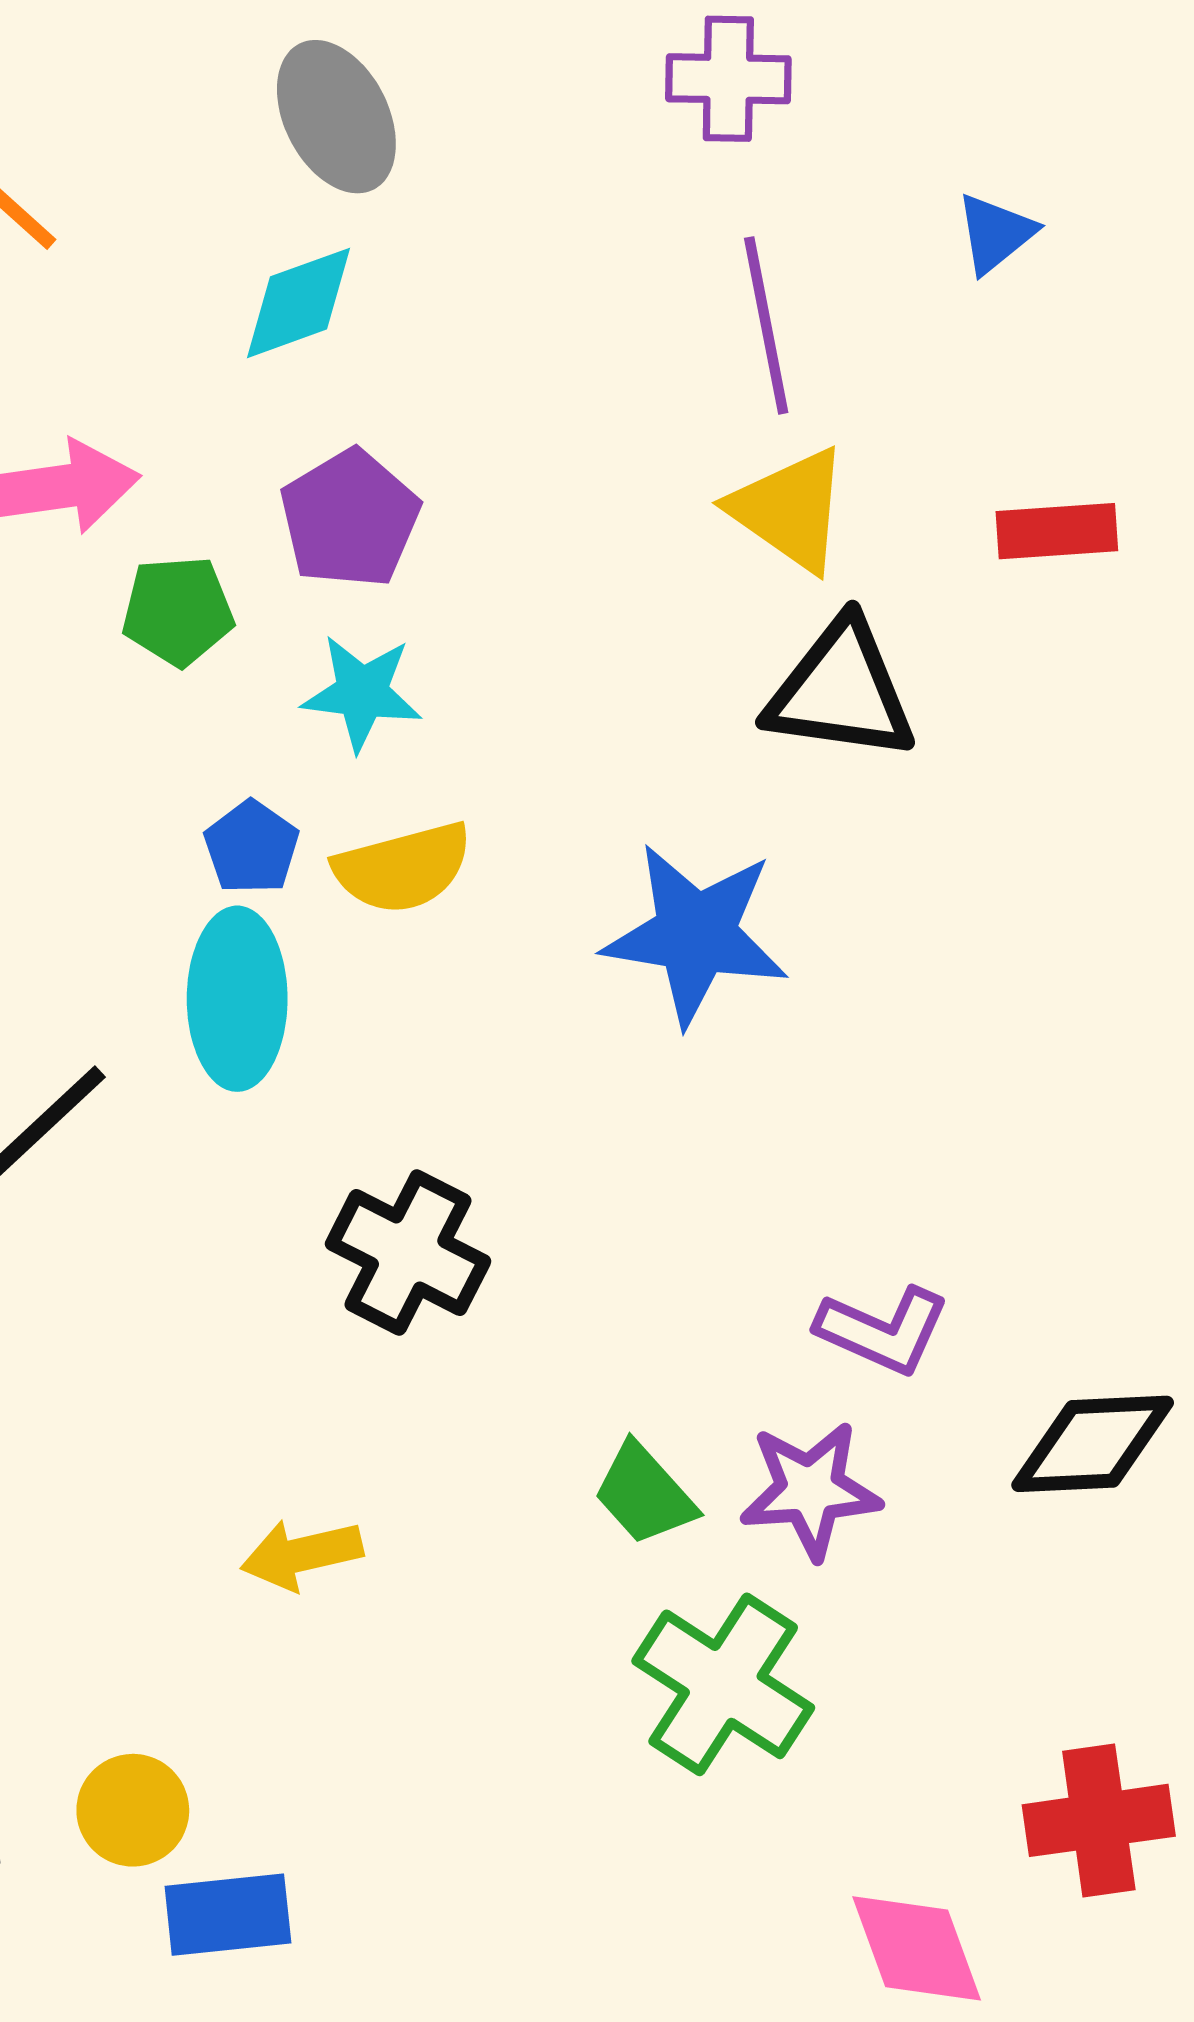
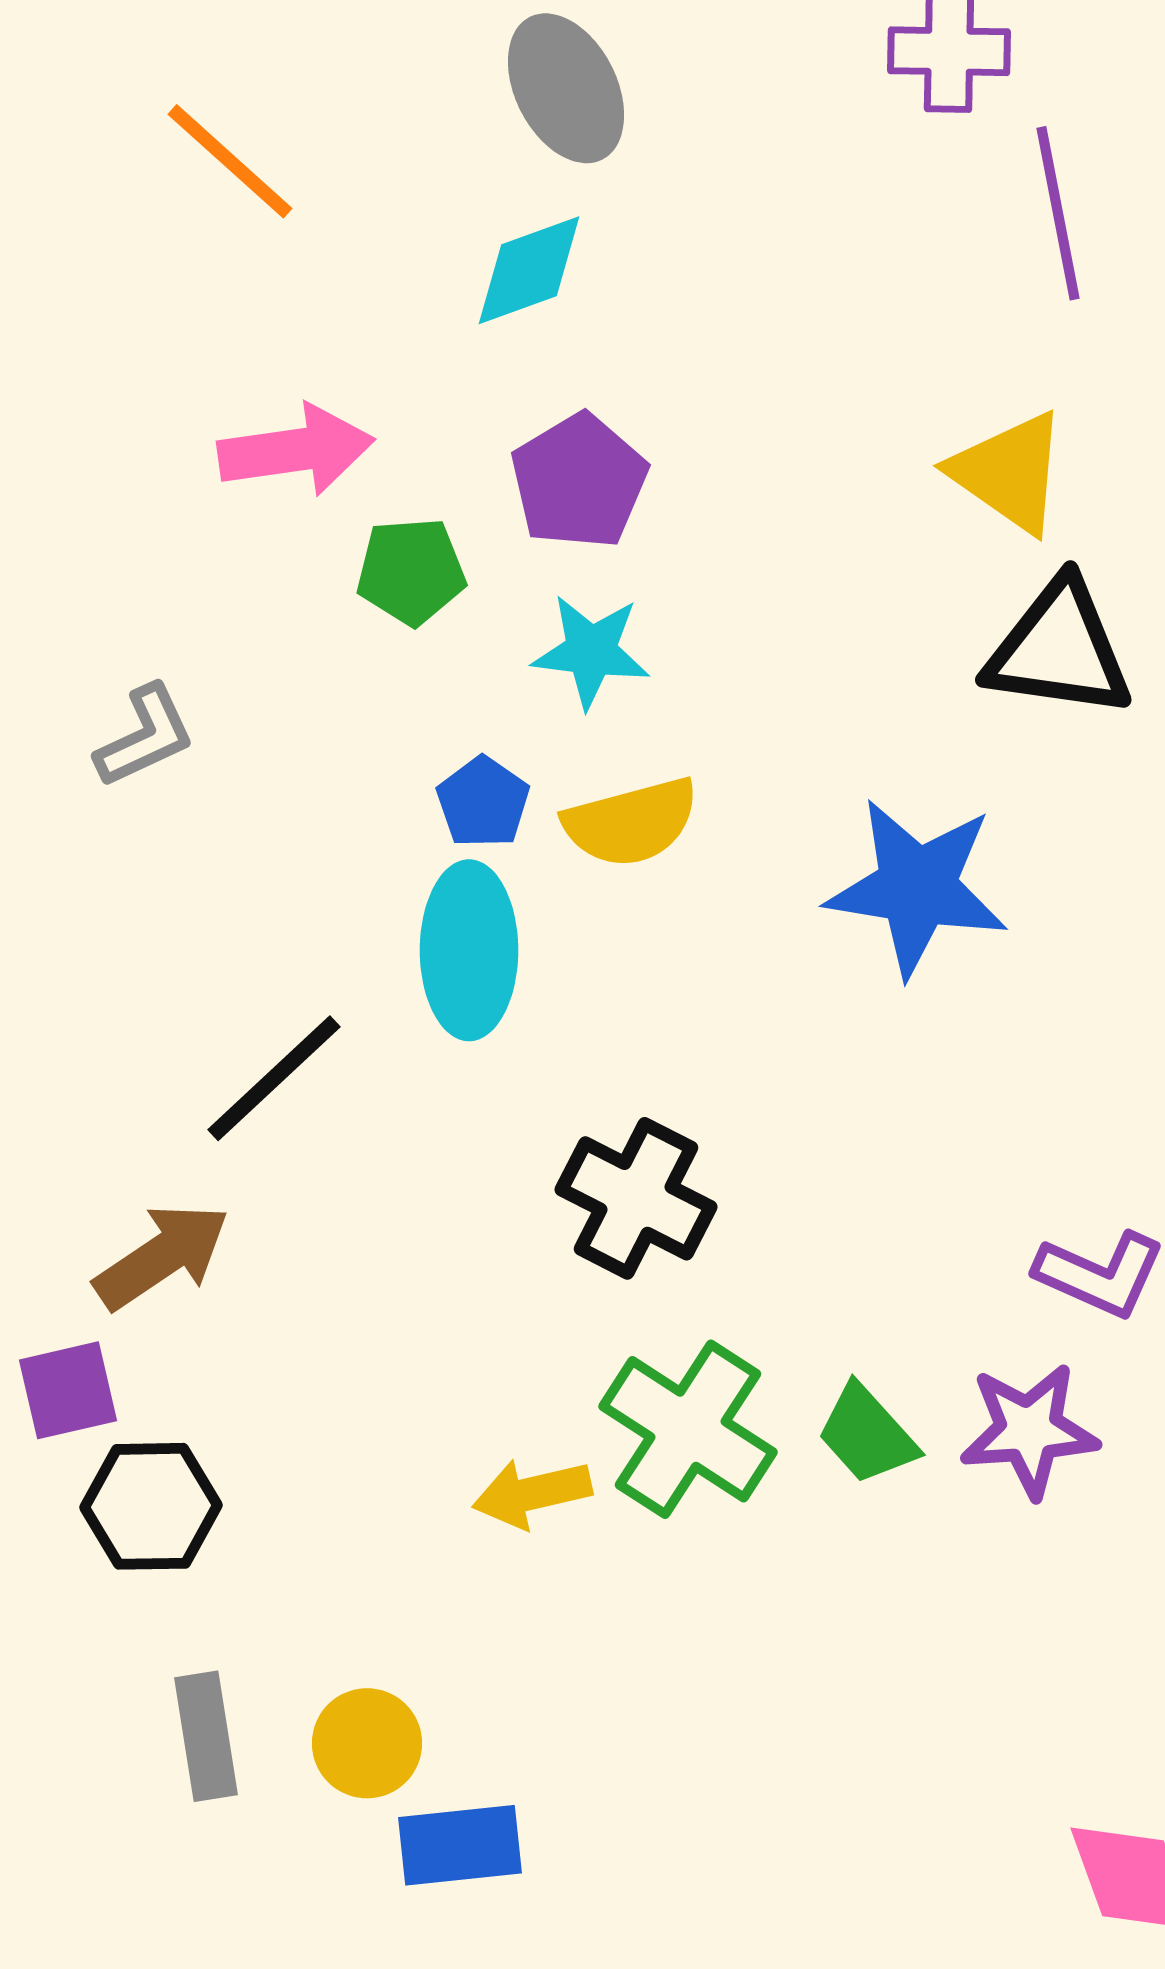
purple line: (766, 325) -> (1058, 213), moved
green cross: (723, 1684) -> (688, 1429), moved

